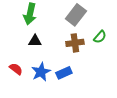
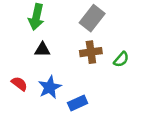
green semicircle: (100, 37) -> (121, 59), moved
blue rectangle: (64, 73) -> (78, 103), moved

